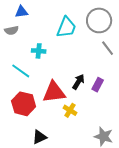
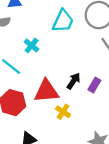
cyan cross: (39, 51) -> (32, 45), turned 32

